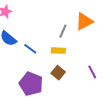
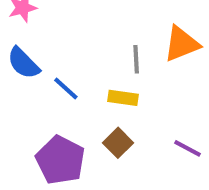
gray line: (63, 31) -> (136, 59), turned -32
purple line: (92, 72) -> (188, 148), turned -40

